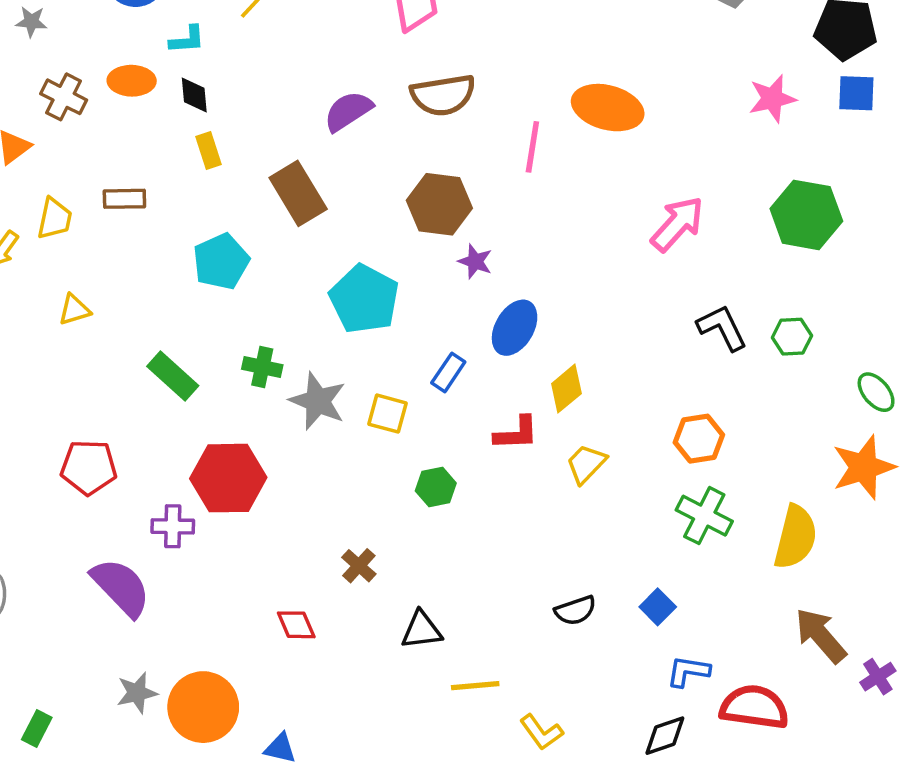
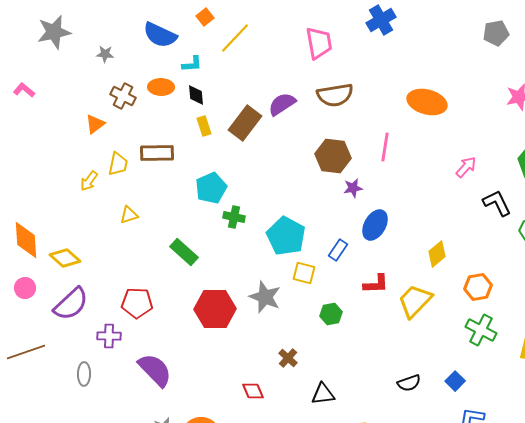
pink line: (532, 147) -> (385, 147), moved
brown rectangle: (298, 193) -> (245, 123), moved, turned 68
brown rectangle: (124, 199) -> (157, 153), size x1.4
pink arrow: (677, 224) -> (466, 167), size x0.7
purple star: (475, 261) -> (353, 188), turned -30
cyan pentagon: (364, 299) -> (286, 236), moved
black L-shape: (722, 328) -> (497, 203), moved
green cross: (262, 367) -> (234, 217), moved
yellow diamond: (566, 389) -> (437, 254), moved
gray star: (318, 401) -> (265, 297), moved
yellow trapezoid: (586, 464) -> (415, 301), size x1.5
purple cross: (173, 526) -> (109, 336), moved

